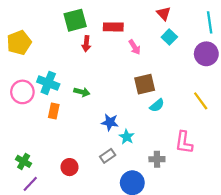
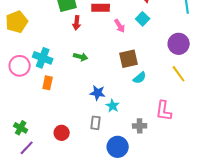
cyan square: (169, 37) -> (143, 19), moved
purple circle: (206, 54) -> (179, 44), moved
green arrow: (82, 92) -> (81, 57), moved
gray rectangle: (108, 156) -> (96, 123), turned -48

